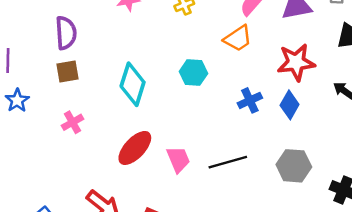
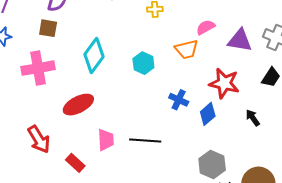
blue cross: (250, 100) -> (179, 100), turned 30
pink cross: (73, 122) -> (38, 68), size x1.8
pink trapezoid: (178, 159) -> (106, 140), moved
gray hexagon: (294, 166) -> (212, 164), moved

